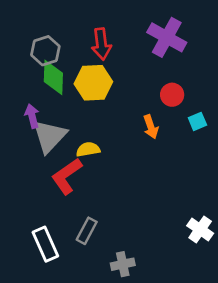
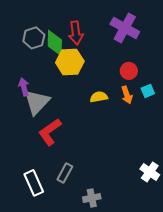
green diamond: (53, 77) -> (55, 43), moved
orange arrow: (151, 127) -> (127, 95), moved
yellow semicircle: (88, 149) -> (99, 97), moved

